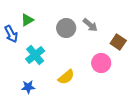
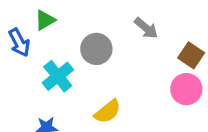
gray circle: (66, 28) -> (96, 49), moved
pink circle: (101, 63) -> (186, 89), moved

